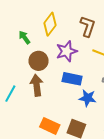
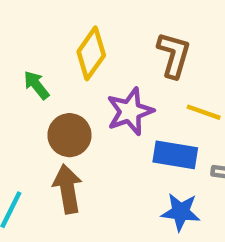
blue rectangle: (72, 79) -> (175, 155), moved

